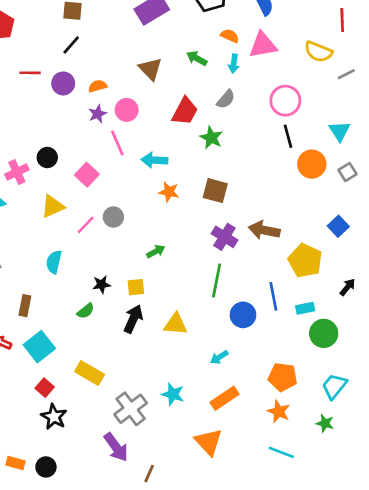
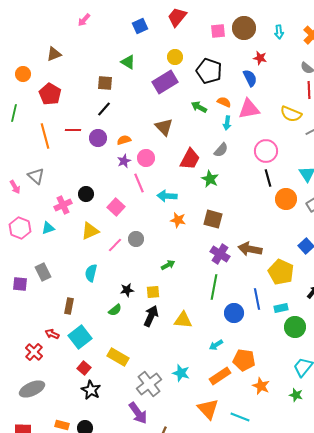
green arrow: (197, 58) -> (199, 107), moved
orange pentagon: (283, 377) -> (244, 360), moved
cyan line: (281, 452) -> (240, 417), moved

